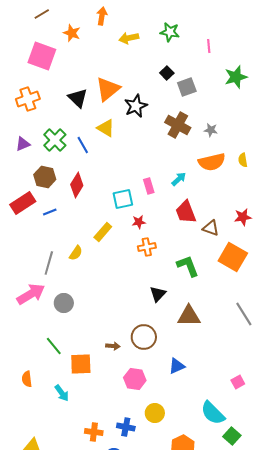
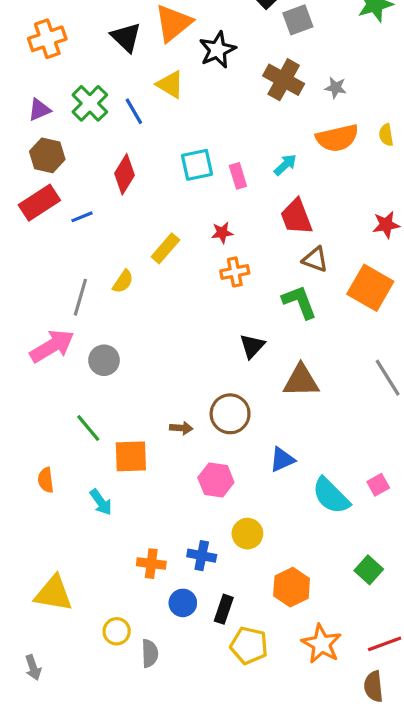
brown hexagon: (45, 177) -> (47, 155), moved
cyan square: (123, 199) -> (197, 165), moved
brown triangle: (211, 228) -> (315, 259), moved
cyan semicircle: (213, 413) -> (331, 496), moved

